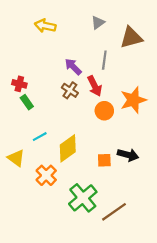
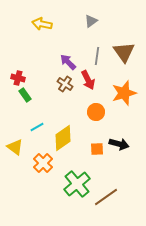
brown triangle: (131, 38) -> (124, 52), moved, turned -50
orange circle: (104, 111) -> (96, 112), moved

